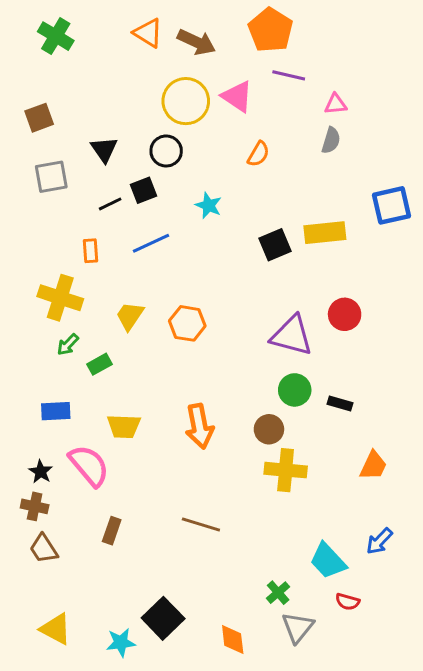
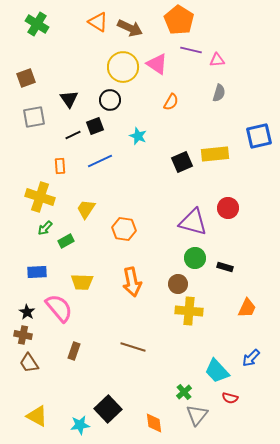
pink triangle: (336, 104) -> (217, 60), moved
orange hexagon: (187, 323) -> (124, 229), moved

